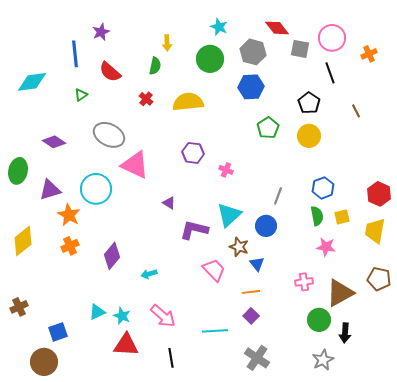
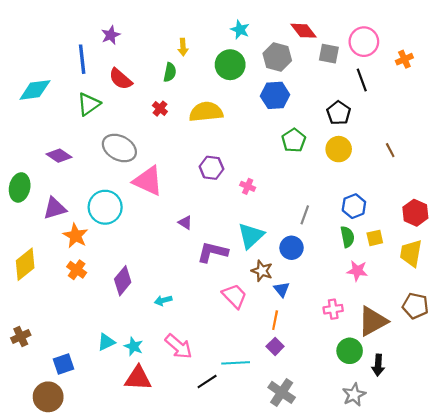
green triangle: (81, 95) -> (89, 104), size x1.6
brown line: (356, 111) -> (390, 150), moved
orange cross: (70, 246) -> (77, 270), turned -30
orange line: (251, 292) -> (275, 320), turned -72
black line: (171, 358) -> (207, 382), moved, turned 66

